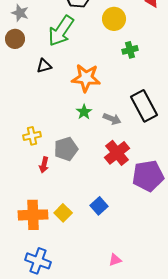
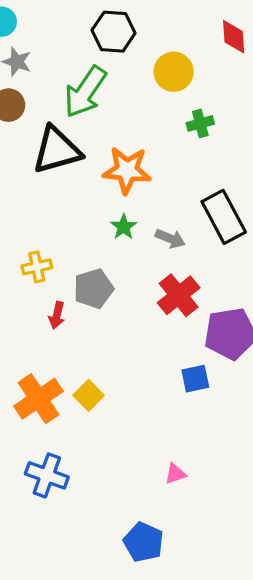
black triangle: (44, 66) -> (57, 150), size x2.0
blue square: (99, 206) -> (195, 379), moved, turned 30
orange cross: (33, 215) -> (38, 399), turned -32

